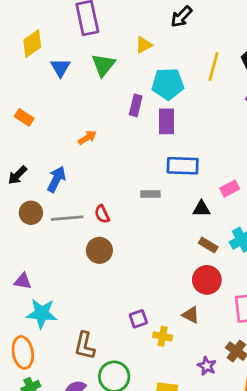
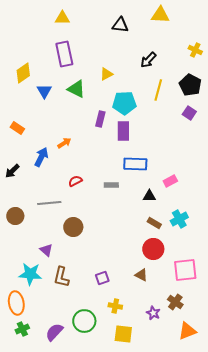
black arrow: (181, 17) -> (148, 60), moved
green triangle: (103, 65) -> (76, 89), turned -42
blue arrow: (56, 179) -> (41, 157), moved
brown circle: (31, 213) -> (15, 216), moved
red semicircle: (102, 214) -> (75, 181), moved, turned 88
purple triangle: (23, 281) -> (46, 250), moved, turned 32
yellow cross: (163, 336) -> (115, 306), moved
brown L-shape: (85, 346) -> (61, 277), moved

